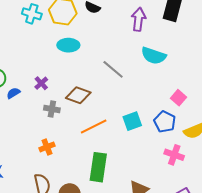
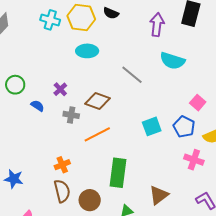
blue semicircle: (13, 93) -> (37, 106), moved, turned 64
orange line: (94, 126) -> (97, 134), moved
orange cross: (47, 147) -> (62, 165), moved

